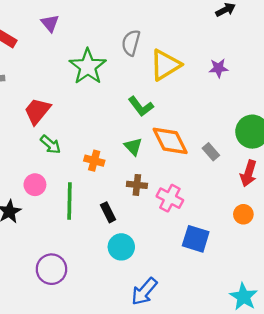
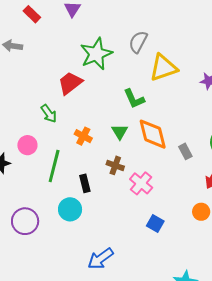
red trapezoid: (37, 111) -> (70, 83), moved
blue square: (196, 239) -> (155, 223), size x0.7
cyan circle: (121, 247) -> (70, 209), moved

